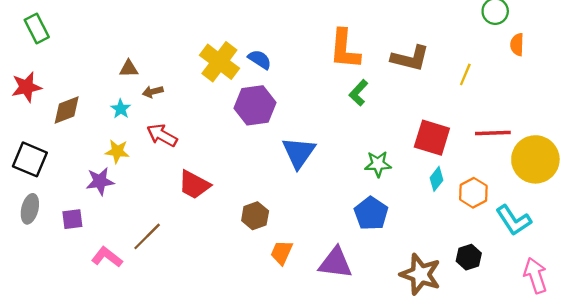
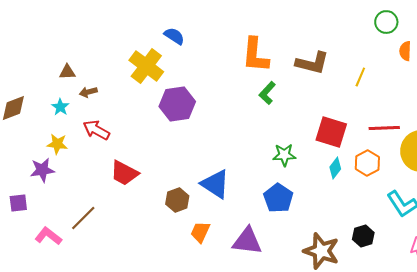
blue semicircle: (260, 59) -> (174, 36), moved
blue triangle: (299, 153) -> (215, 184), moved, turned -32
orange hexagon: (473, 193) -> (367, 163), moved

